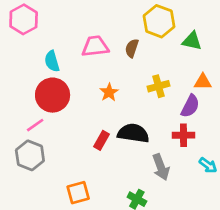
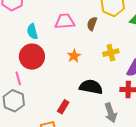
pink line: (35, 125) -> (18, 78), turned -72
red rectangle: (102, 140) -> (63, 107), moved

